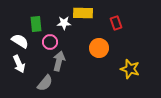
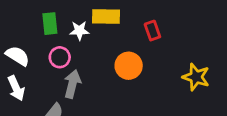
green rectangle: (36, 24) -> (50, 24), moved
yellow star: (130, 69) -> (196, 77), moved

